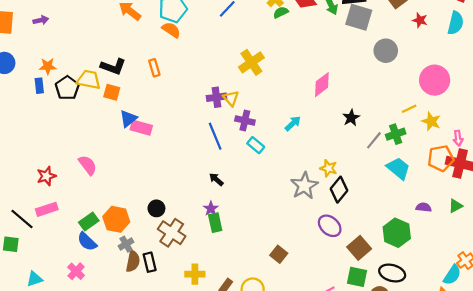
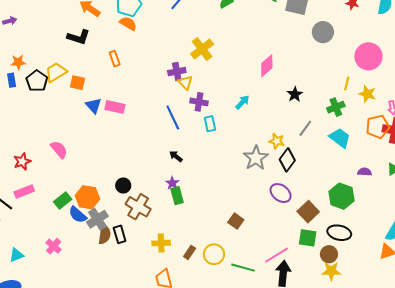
black L-shape: (113, 67) -> (78, 37), moved
yellow trapezoid: (89, 80) -> (56, 72), turned -40
purple cross: (216, 97) -> (177, 72), moved
yellow line: (409, 109) -> (347, 83), turned -48
blue triangle: (128, 119) -> (94, 106), turned -30
pink rectangle: (141, 128) -> (115, 107), moved
gray line: (374, 140) -> (305, 128), moved
cyan rectangle: (256, 145) -> (210, 124), turned 42
blue semicircle: (87, 242) -> (78, 215), moved
gray cross: (126, 244) -> (97, 219), size x1.5

